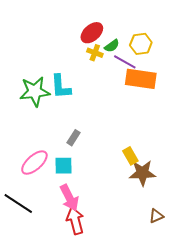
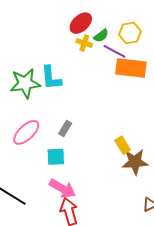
pink ellipse: (34, 163) -> (26, 132), moved
pink arrow: (69, 198) -> (63, 189), turned -32

